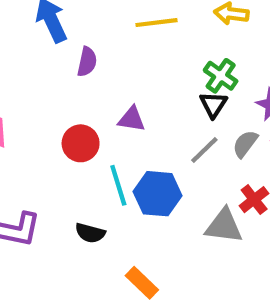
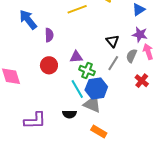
green cross: (221, 76) -> (87, 71), moved
red circle: (81, 143) -> (49, 65), moved
gray triangle: (224, 226) -> (92, 104), moved, turned 30

